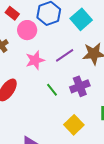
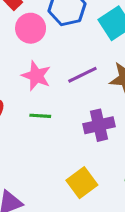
pink star: (35, 60) -> (36, 76), turned 30
green line: (52, 90) -> (40, 116), moved, turned -56

